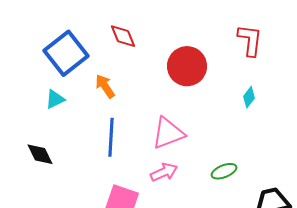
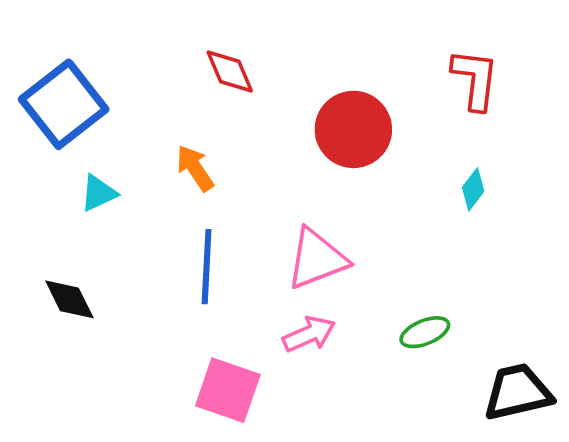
blue square: (66, 53) -> (64, 104), moved

